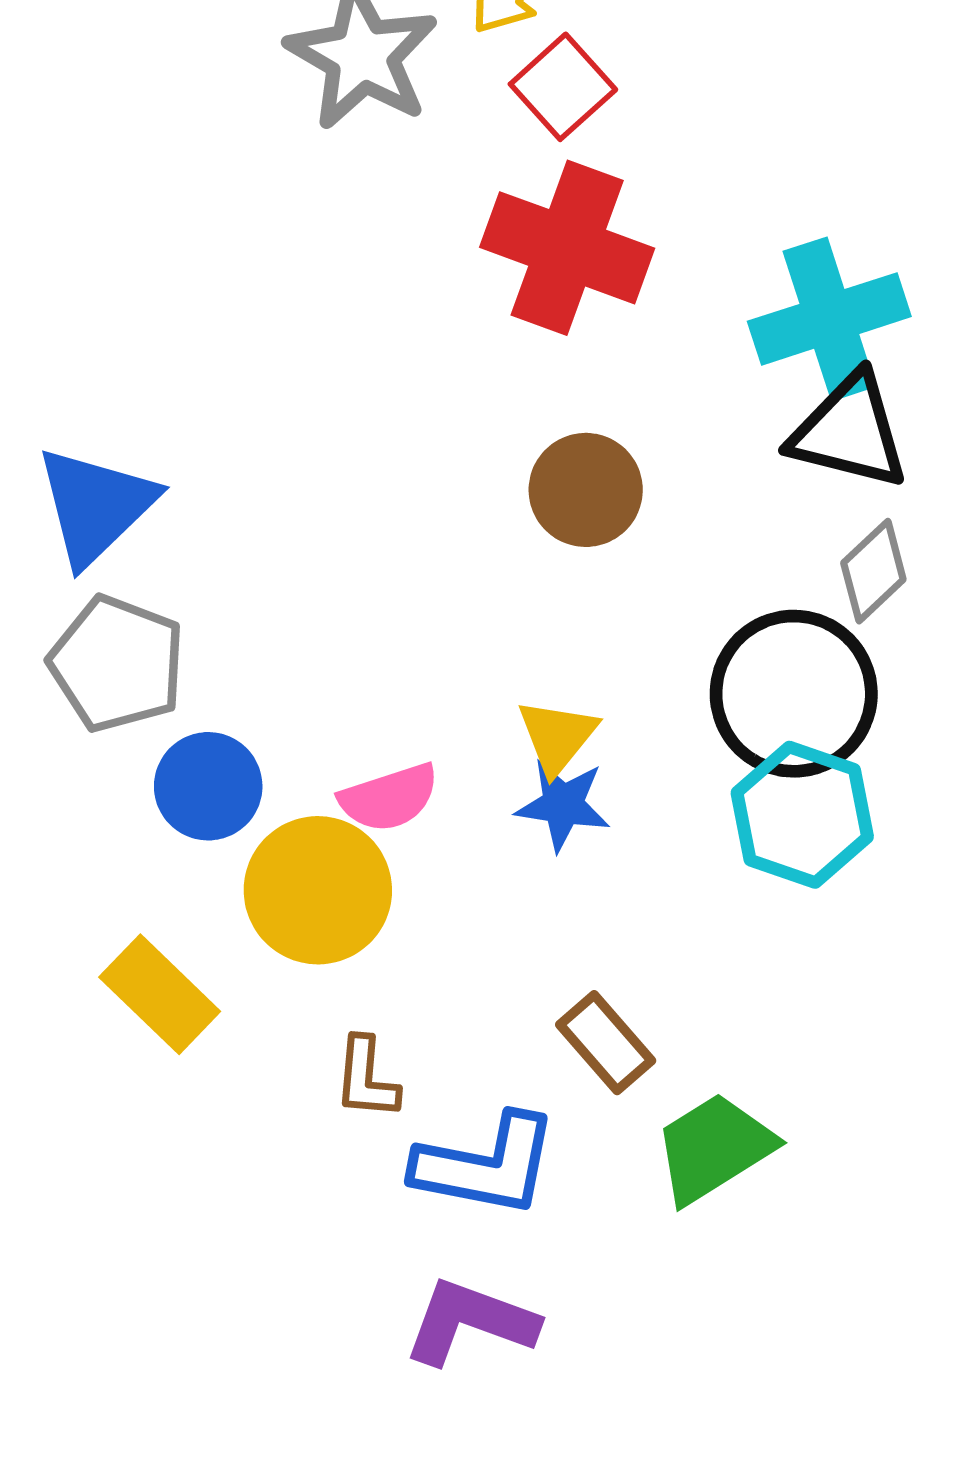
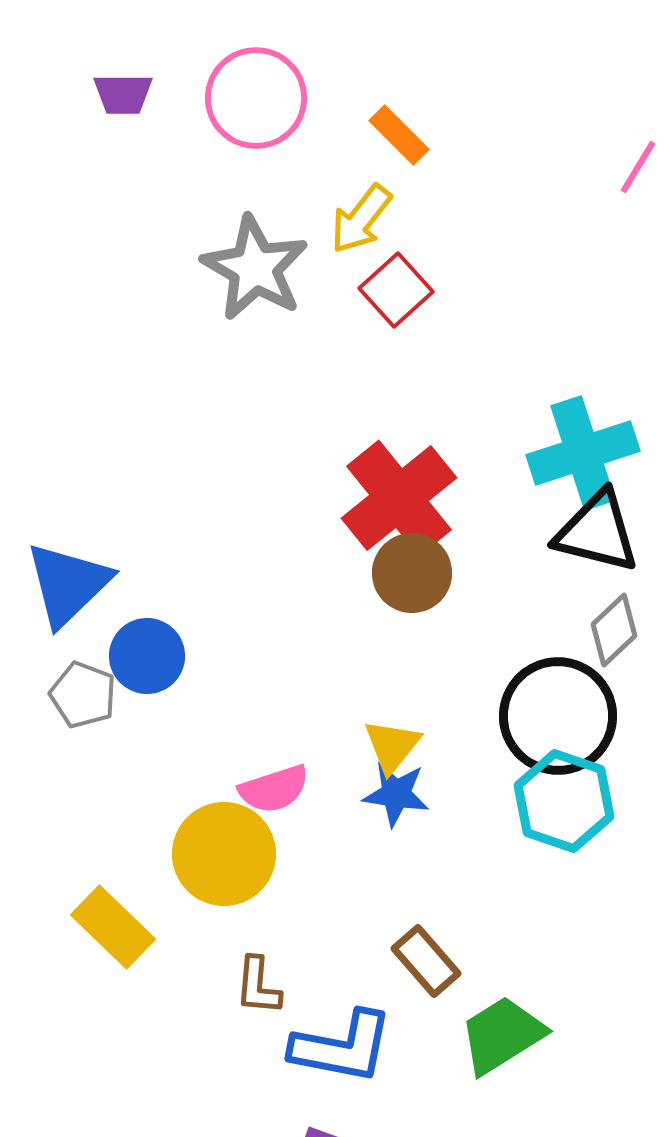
red cross: (567, 248) -> (399, 498), moved, turned 31
gray pentagon: (117, 664) -> (83, 695), size x0.7
blue circle: (208, 786) -> (147, 656), moved

